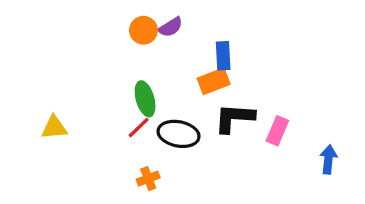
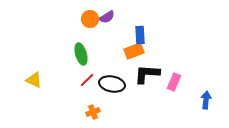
green ellipse: (145, 99) -> (81, 54), moved
yellow triangle: (54, 128) -> (34, 80), turned 30

